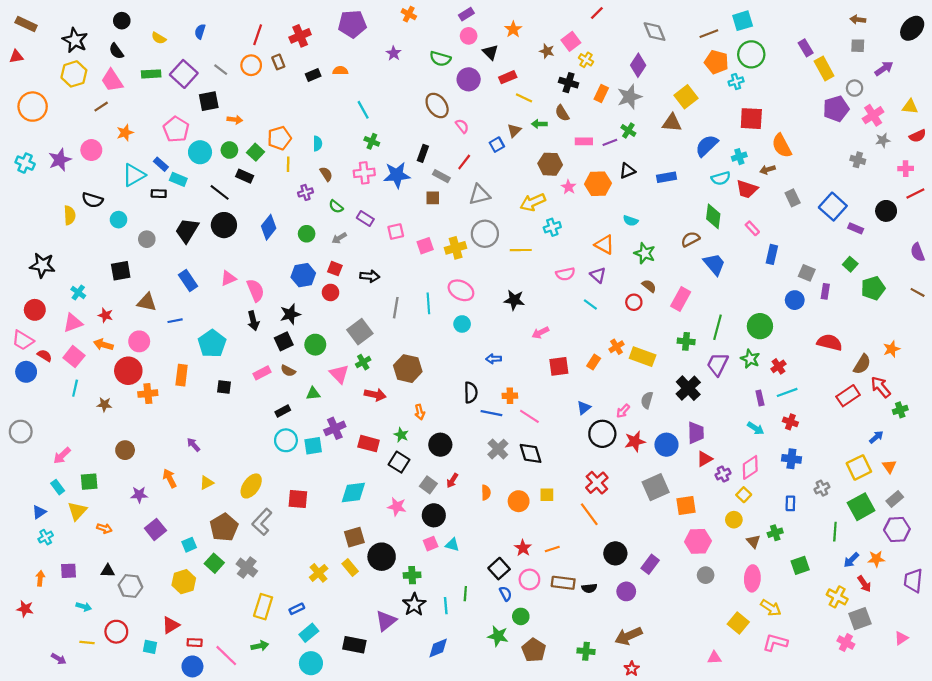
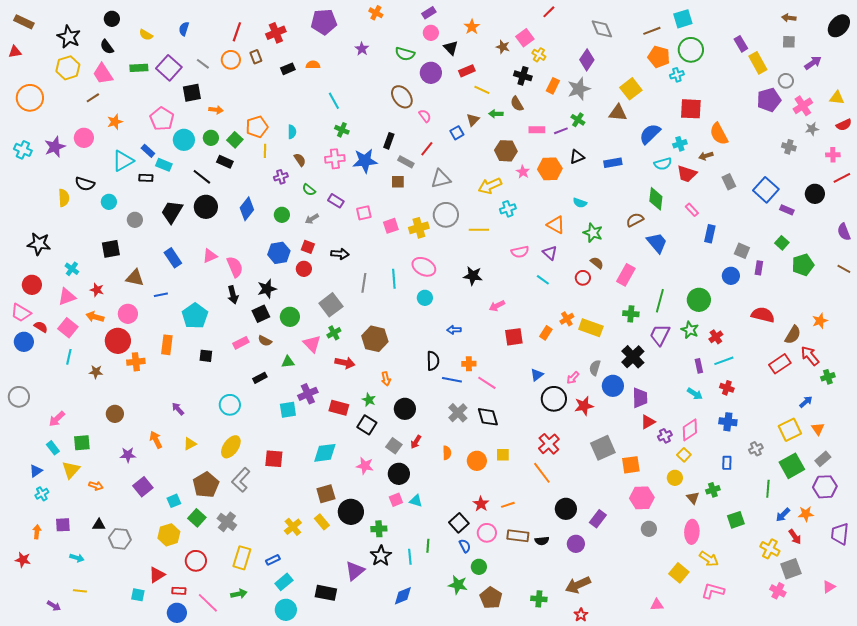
cyan circle: (286, 440) -> (230, 405), moved
blue circle: (666, 445) -> (613, 386), moved
red circle: (116, 632) -> (196, 561), moved

